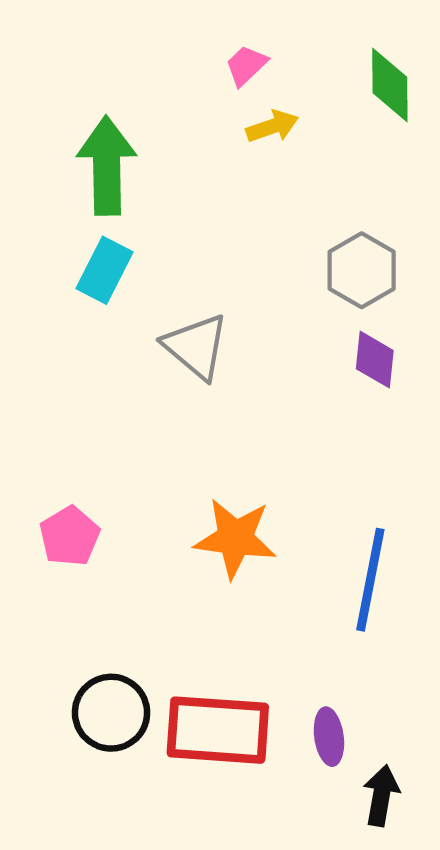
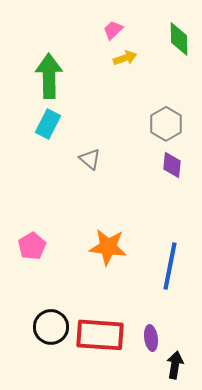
gray triangle: (196, 347) -> (90, 159), size x0.7

